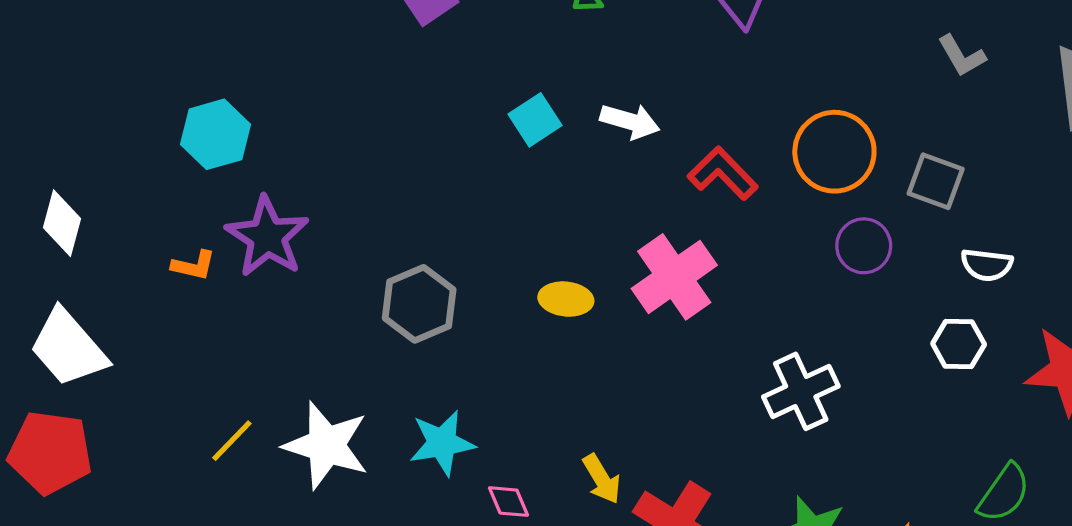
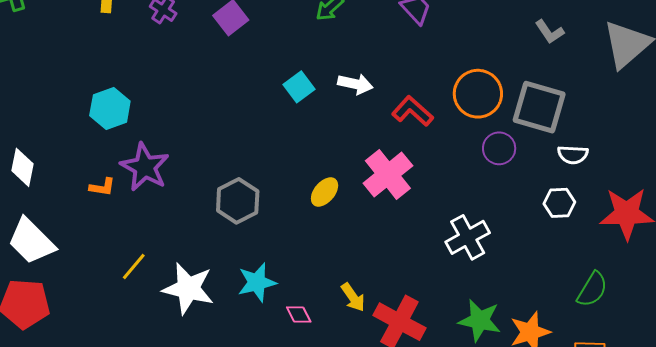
gray square: (936, 181) -> (539, 107), size x1.6
yellow ellipse: (566, 299) -> (325, 192), turned -52
yellow line: (232, 441) -> (134, 267), moved

